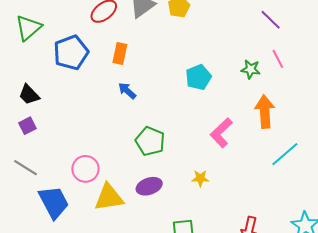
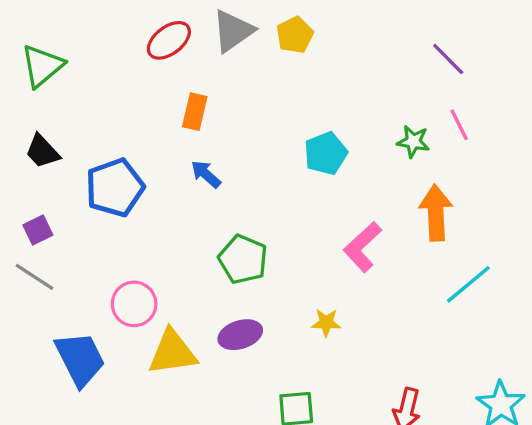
blue pentagon: (71, 53) -> (115, 188), moved
black trapezoid: (29, 95) -> (42, 151), moved
gray line: (26, 168) -> (34, 277), moved

